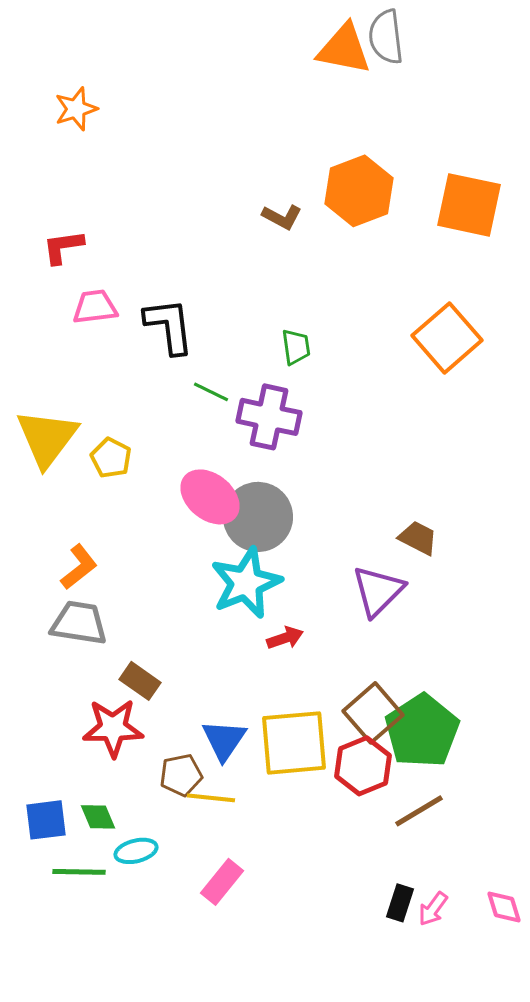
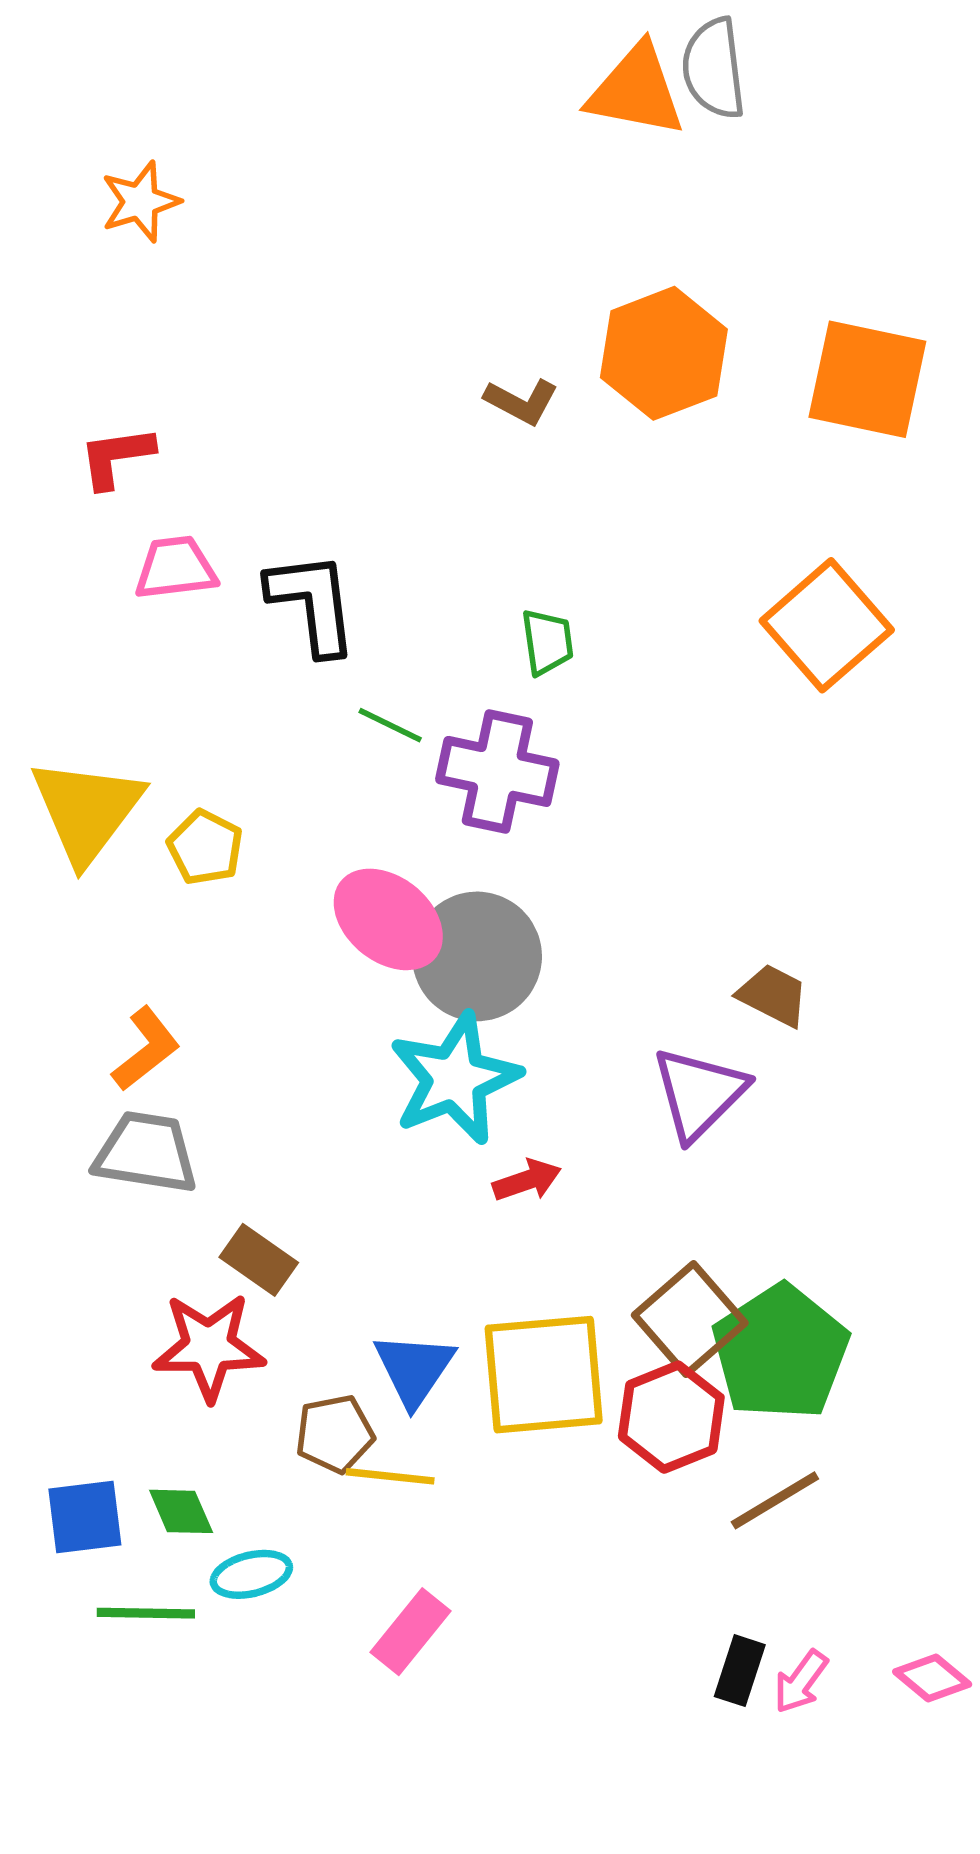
pink diamond: (504, 907) -> (932, 1678), turned -33

